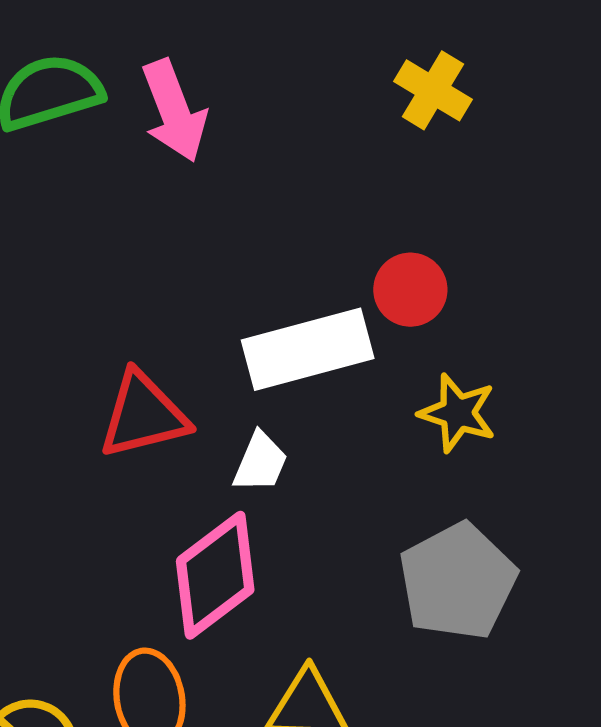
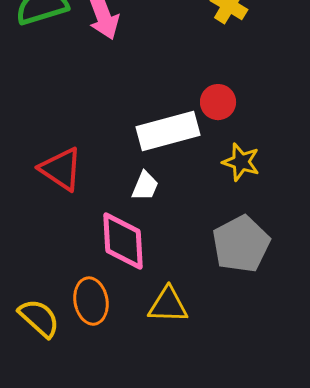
red triangle: (143, 415) -> (61, 169), moved, turned 48
pink diamond: (215, 575) -> (123, 241), turned -56

